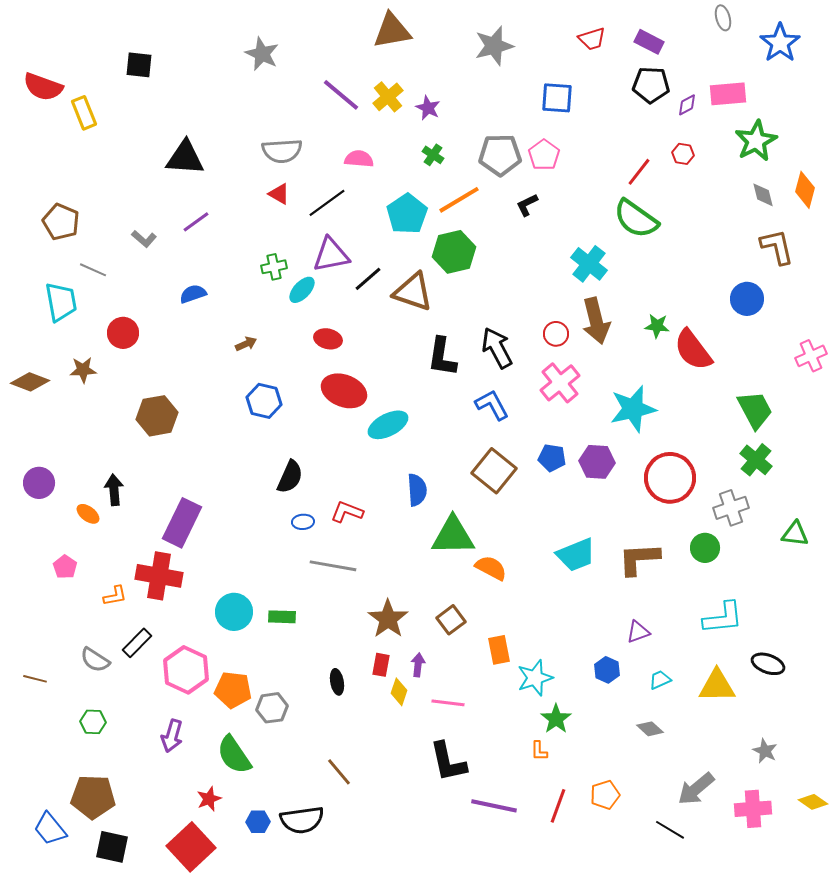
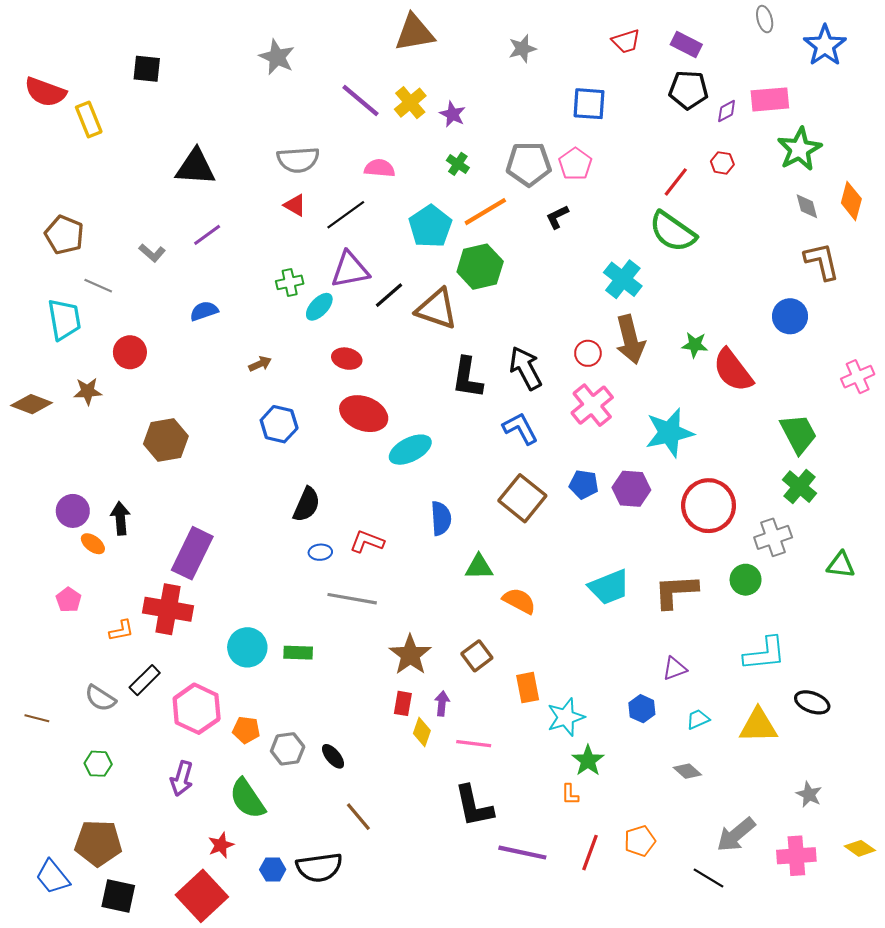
gray star: (494, 46) -> (522, 49), size x0.7
purple circle: (39, 483) -> (73, 511), moved
green triangle: (453, 536) -> (479, 567), size x0.6
black ellipse: (337, 682) -> (333, 756), moved, turned -30
orange pentagon: (233, 690) -> (246, 730), size x0.7

